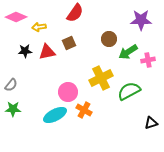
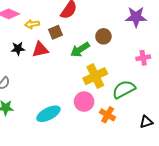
brown square: (69, 43) -> (56, 32), moved
green arrow: (128, 52) -> (80, 50), moved
pink circle: (68, 92) -> (84, 102), moved
orange cross: (84, 110) -> (108, 115), moved

